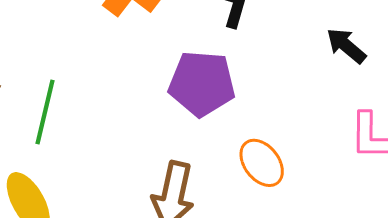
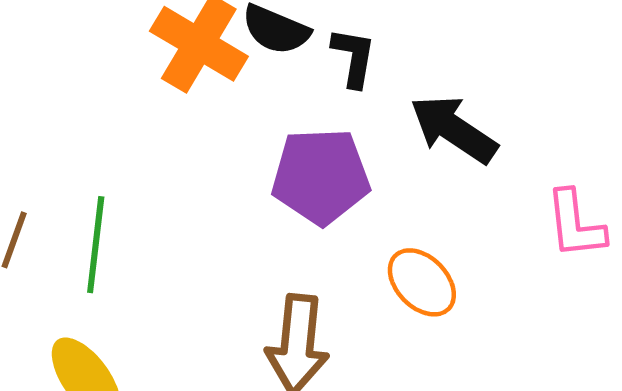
black arrow: (346, 46) -> (454, 129), moved, size x1.4

